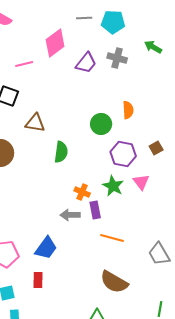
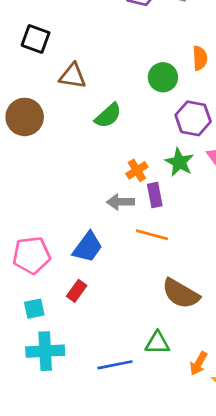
green semicircle: (61, 152) -> (108, 116), turned 40
orange cross: (82, 192) -> (137, 170), turned 35
orange line: (112, 238) -> (152, 235), moved
red rectangle: (38, 280) -> (77, 291), turned 35

